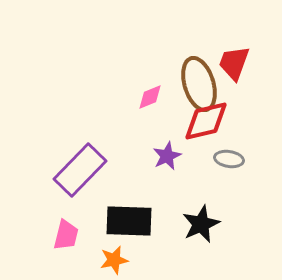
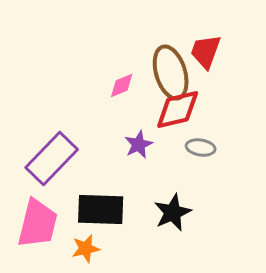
pink trapezoid: (66, 235) -> (38, 224), size x1.6

